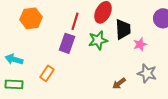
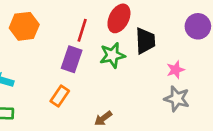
pink star: (140, 44) -> (176, 70), moved
orange rectangle: (47, 73) -> (60, 96), moved
brown arrow: (119, 83) -> (103, 118), moved

